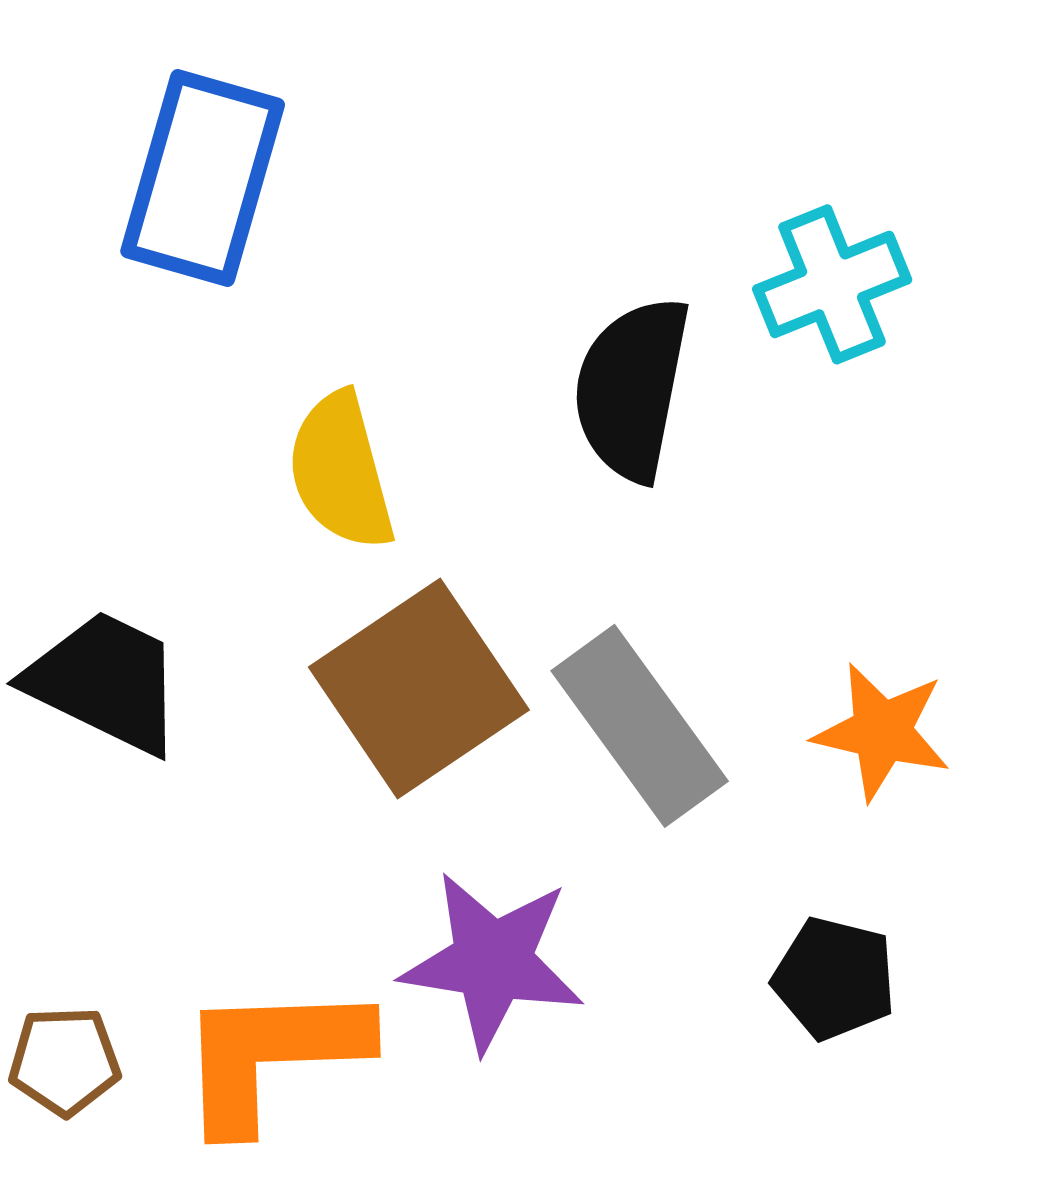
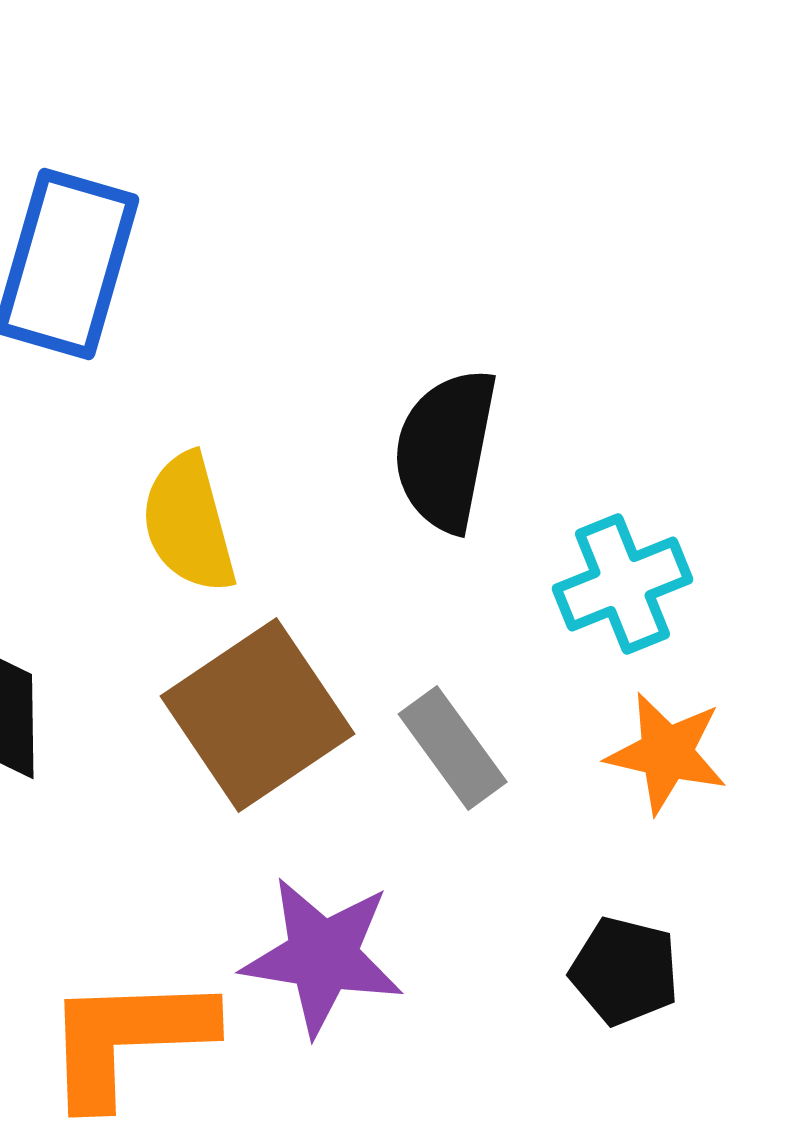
cyan cross: (832, 284) -> (623, 584), moved
gray rectangle: (640, 726) -> (453, 748), size x0.7

